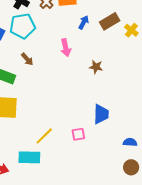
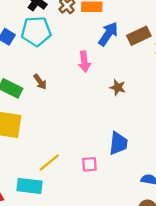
blue arrow: (84, 22) -> (108, 34), size x1.5
brown arrow: (27, 59) -> (40, 82), moved

